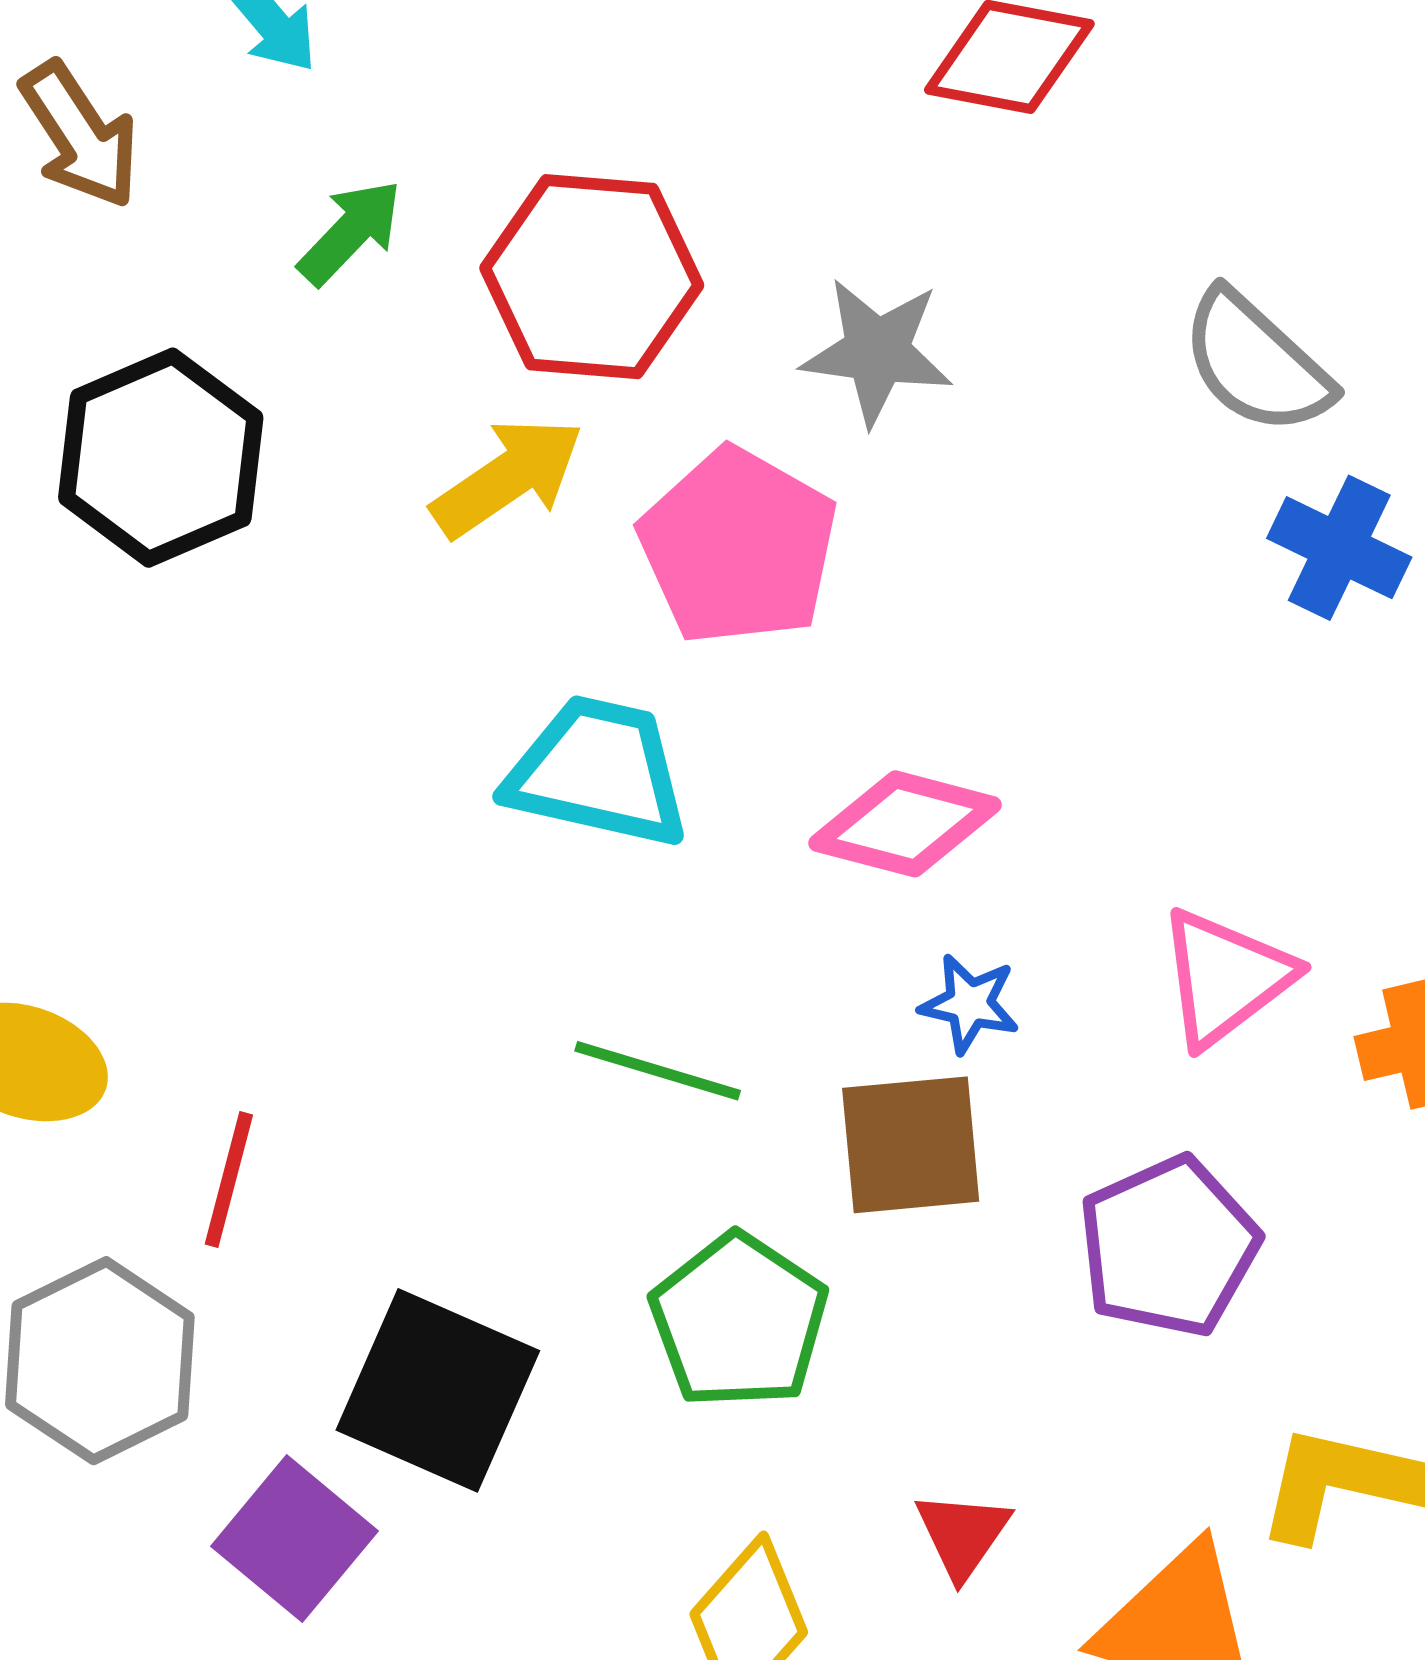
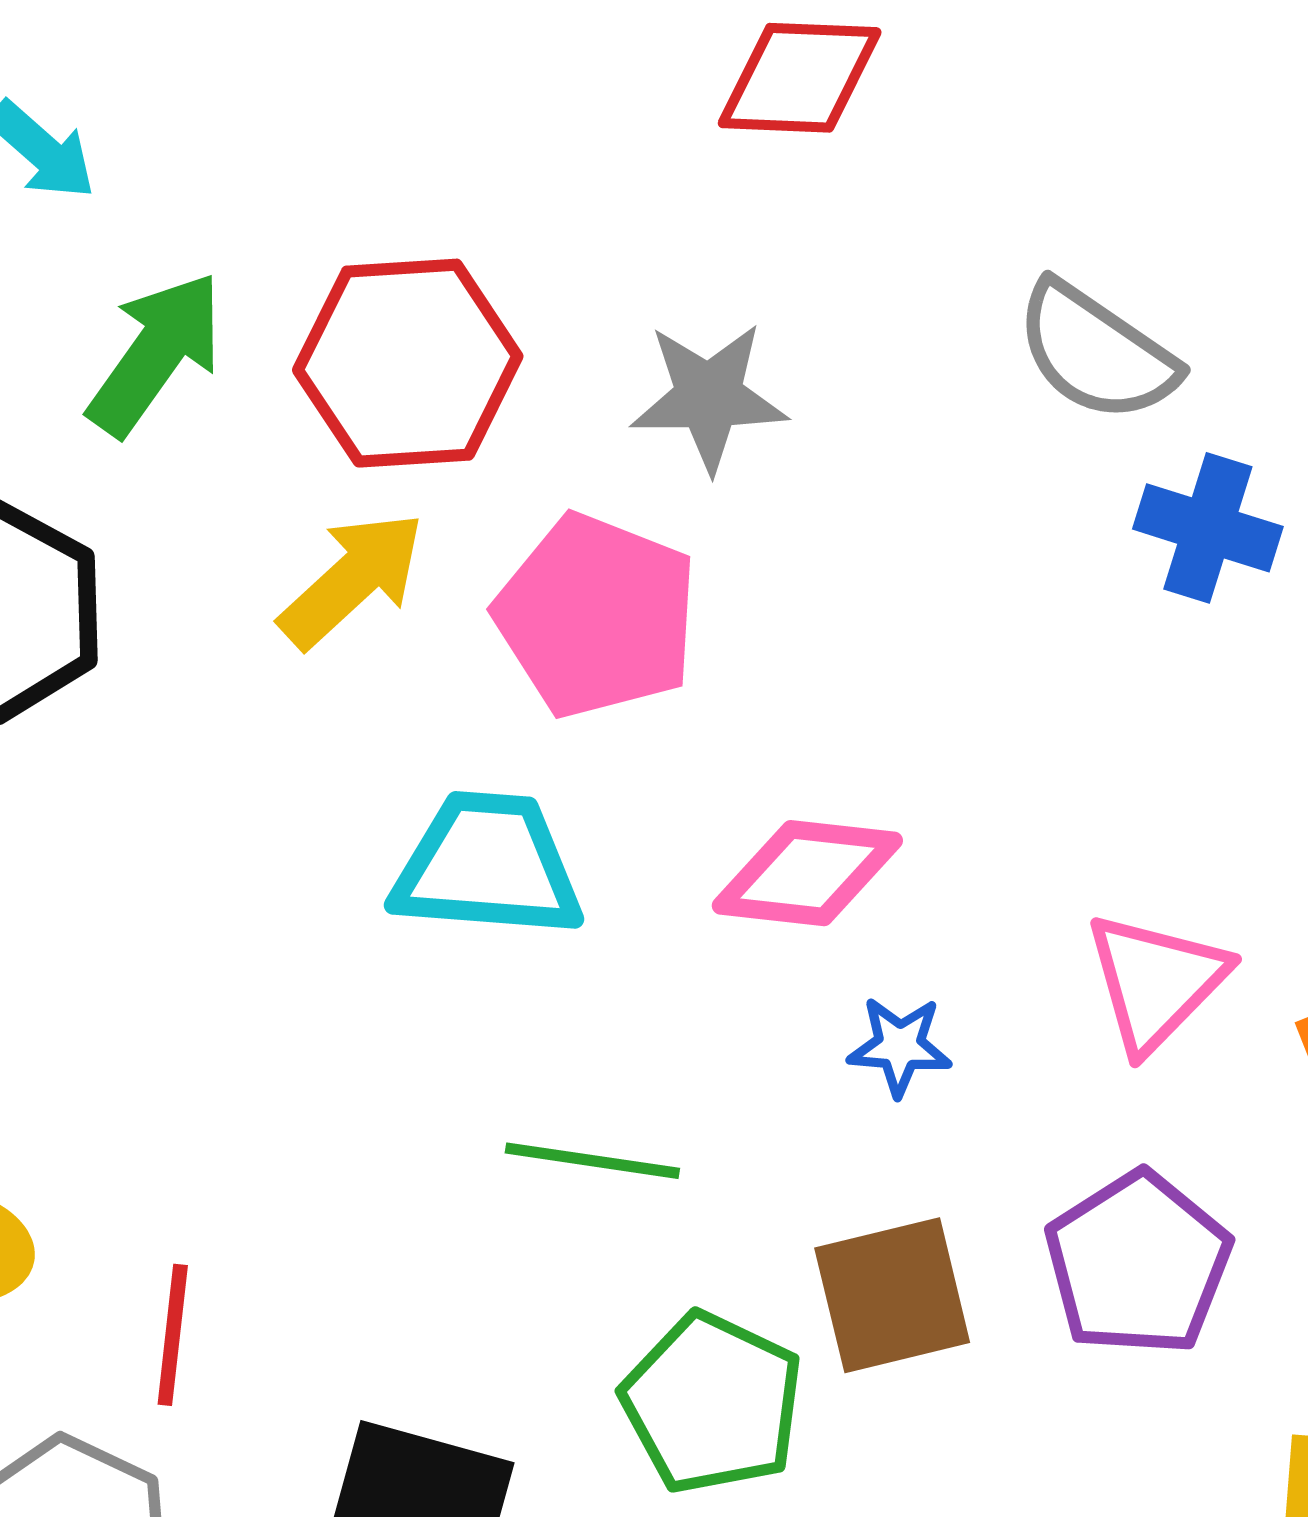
green arrow: (350, 232) -> (156, 354), size x1.4
brown square: (911, 1145) -> (892, 1295), moved

